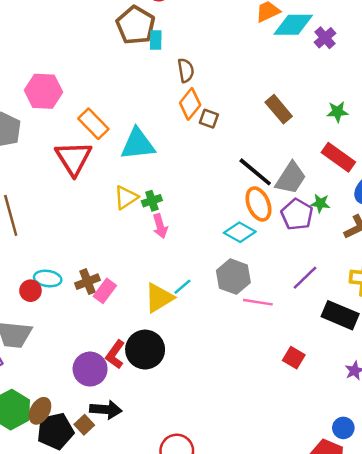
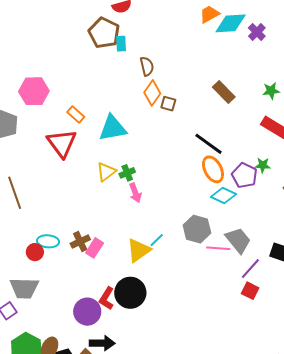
orange rectangle: (93, 124) -> (76, 114), size x0.7
gray trapezoid: (291, 178) -> (238, 240), moved, turned -68
cyan diamond: (240, 232) -> (223, 196), moved
purple line: (305, 278) -> (250, 269), moved

